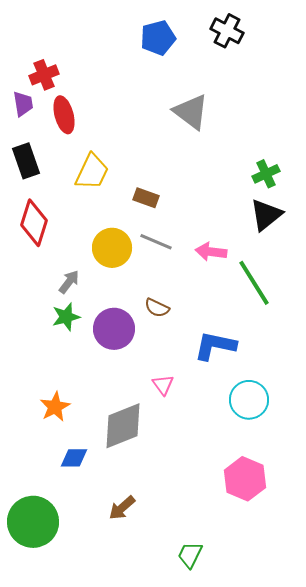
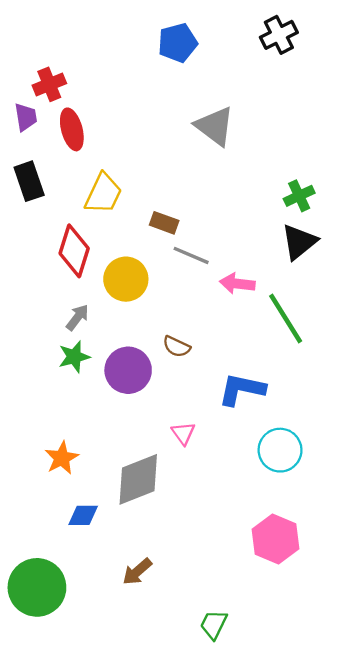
black cross: (227, 31) -> (279, 35), moved, turned 36
red diamond: (34, 223) -> (74, 251), moved
gray line: (156, 242) -> (191, 255), moved

